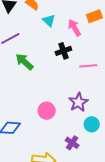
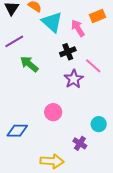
cyan triangle: (49, 21) -> (52, 22), size x1.6
pink line: (88, 66) -> (93, 66), turned 48
purple star: (78, 102) -> (74, 79), moved

